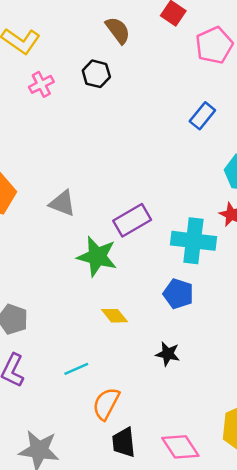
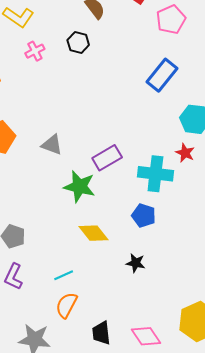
blue rectangle: (202, 116) -> (162, 75), size x1.5
yellow diamond: (115, 316) -> (94, 233), size x1.4
orange semicircle: (106, 404) -> (66, 305), moved

